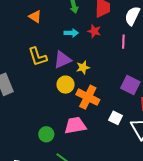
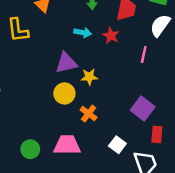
yellow L-shape: (38, 57) -> (18, 30), moved
orange cross: (88, 97) -> (89, 114), size x0.6

